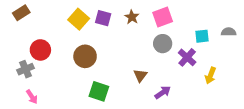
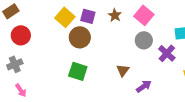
pink square: (163, 17) -> (144, 15), turned -30
red circle: (40, 50) -> (21, 35), moved
brown circle: (85, 56) -> (80, 37), moved
green square: (99, 91) -> (78, 71), moved

